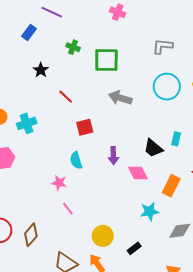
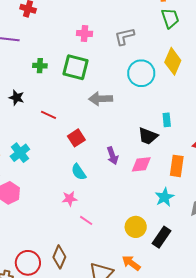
pink cross: (118, 12) -> (84, 33), moved
green square: (106, 60) -> (76, 67), turned 32
pink diamond: (138, 173) -> (141, 164), turned -50
yellow circle: (103, 236) -> (136, 227), moved
black rectangle: (134, 248) -> (162, 237), size x1.5

